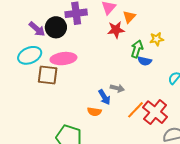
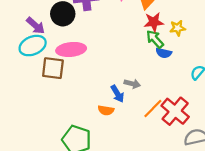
purple arrow: (37, 29) -> (36, 26), moved
red star: (116, 30) -> (154, 22), moved
green arrow: (137, 49) -> (155, 39), turned -60

